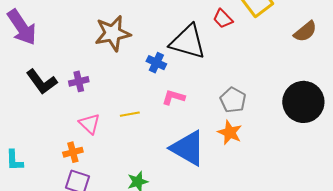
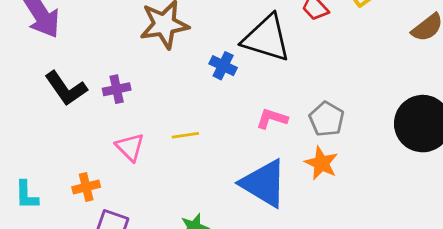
pink L-shape: (173, 97) -> (272, 119), moved
orange cross: (73, 152) -> (86, 187), moved

